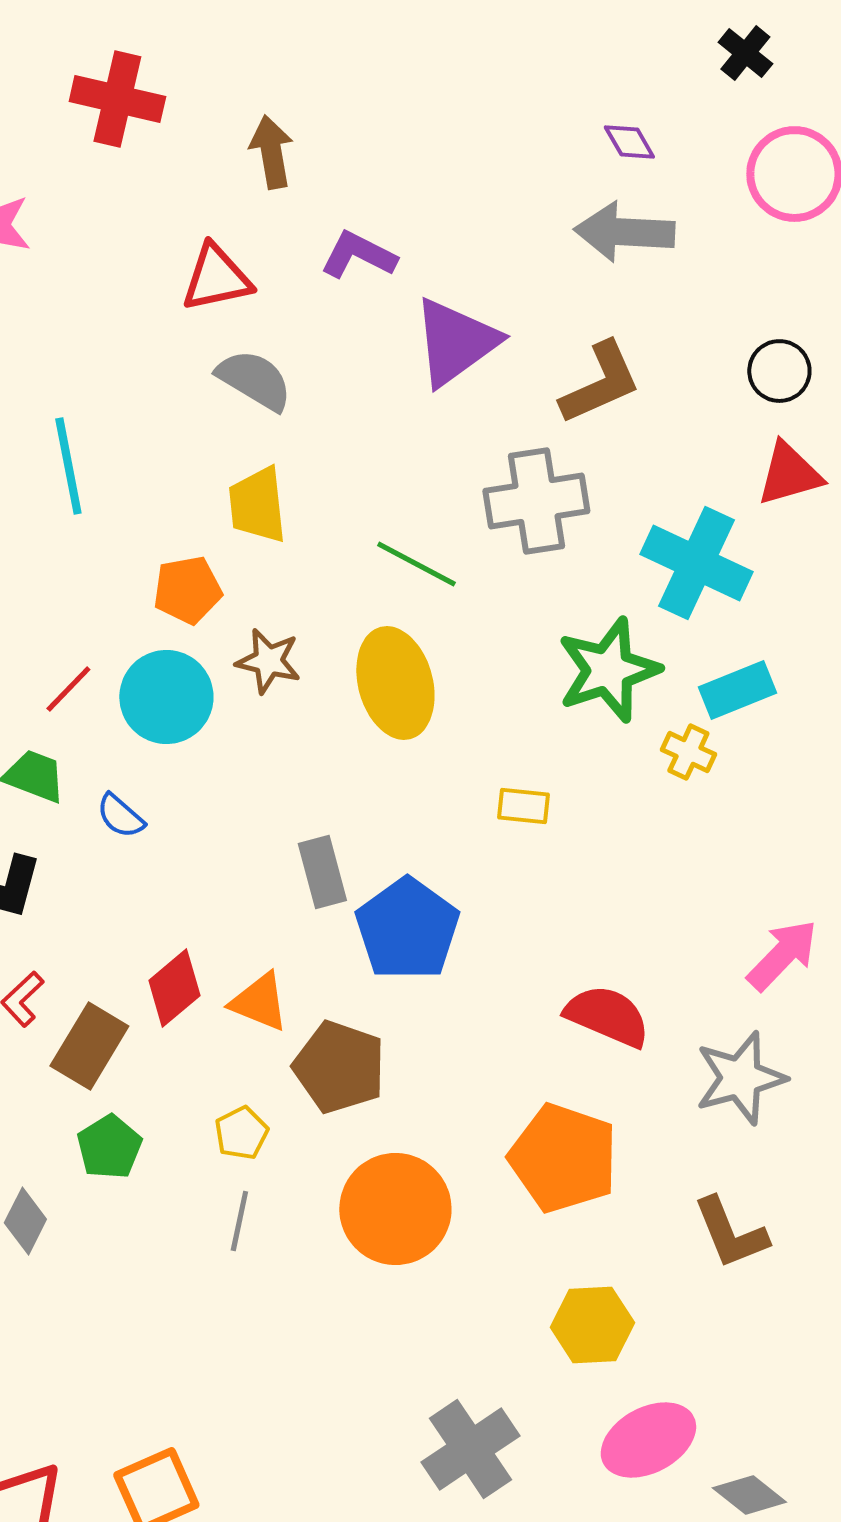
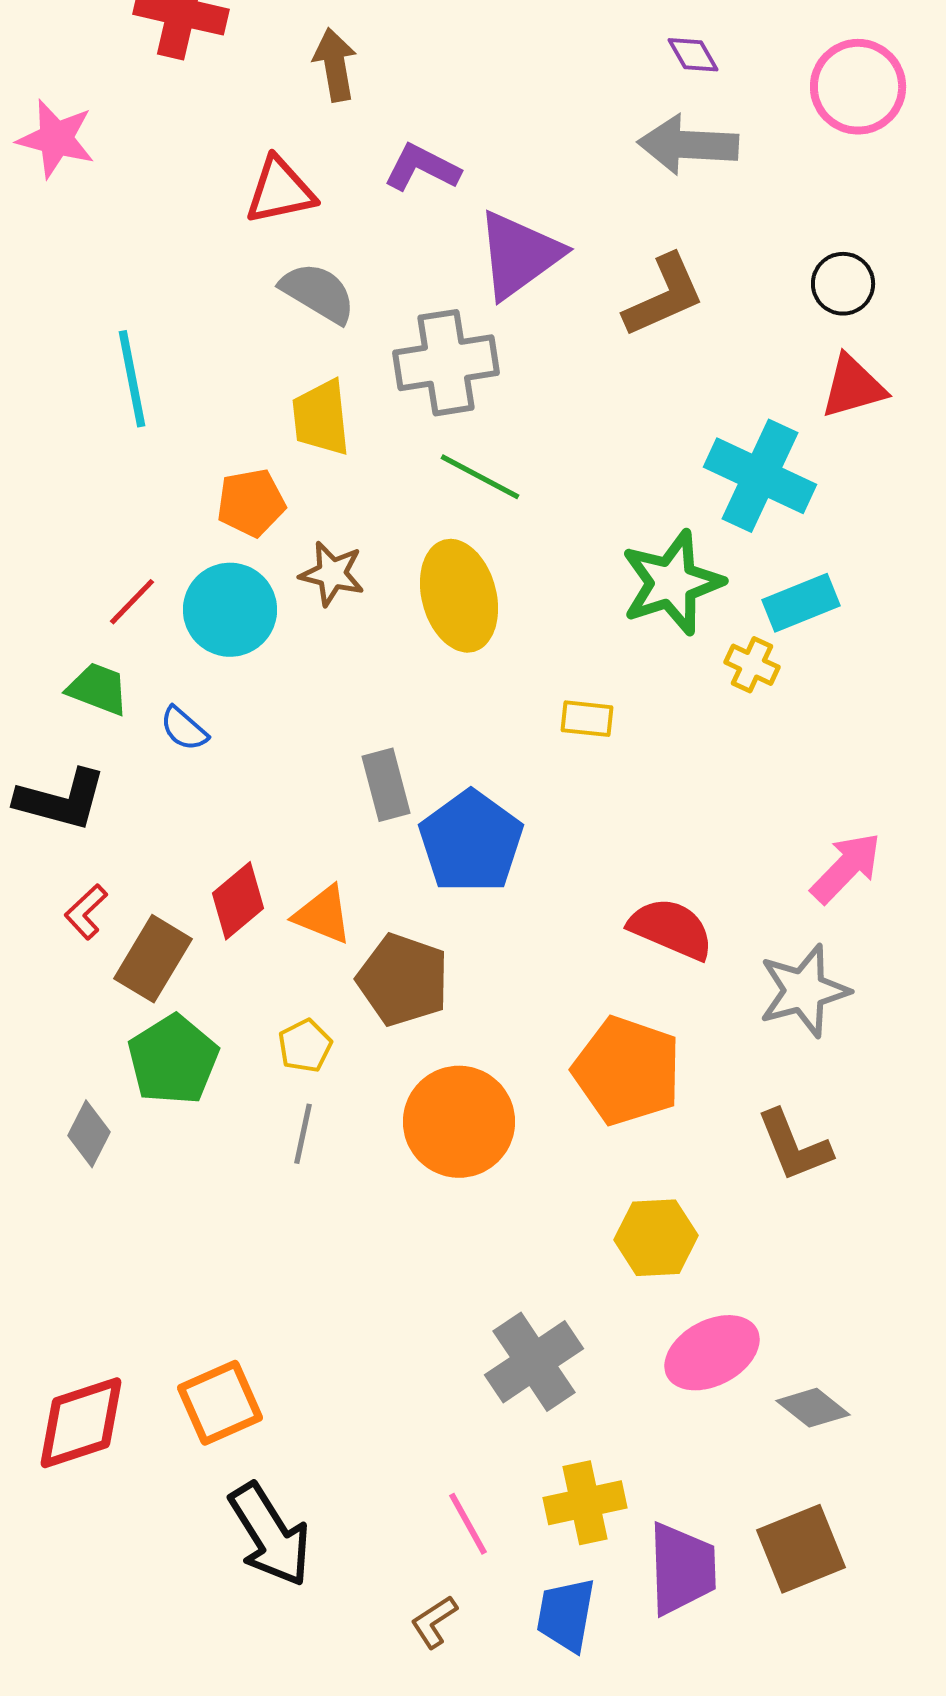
gray cross: (536, 501) -> (446, 363), moved
green pentagon: (109, 1147) -> (173, 1060), size x1.4

